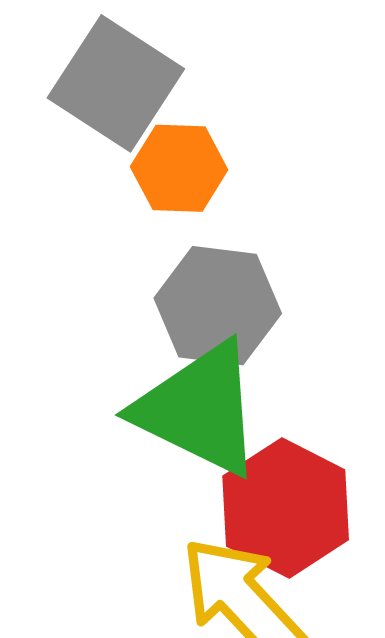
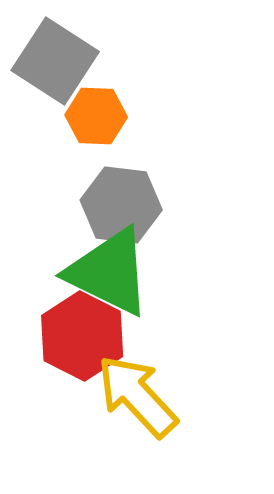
red hexagon: (286, 508) -> (82, 336), moved

